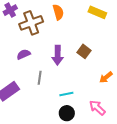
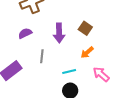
orange arrow: (106, 77) -> (87, 52), moved
pink arrow: (97, 108) -> (101, 74), moved

